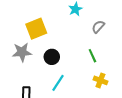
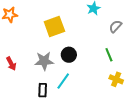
gray star: (22, 52) -> (44, 61), moved
cyan line: (58, 83) -> (63, 81), moved

